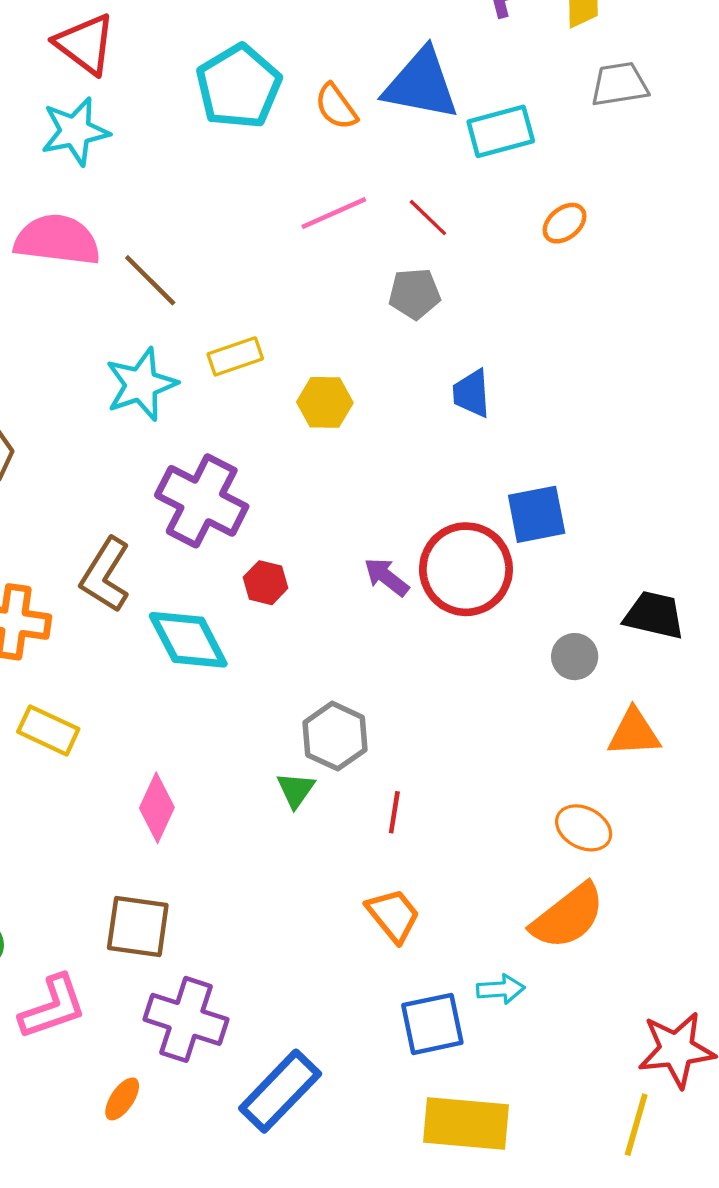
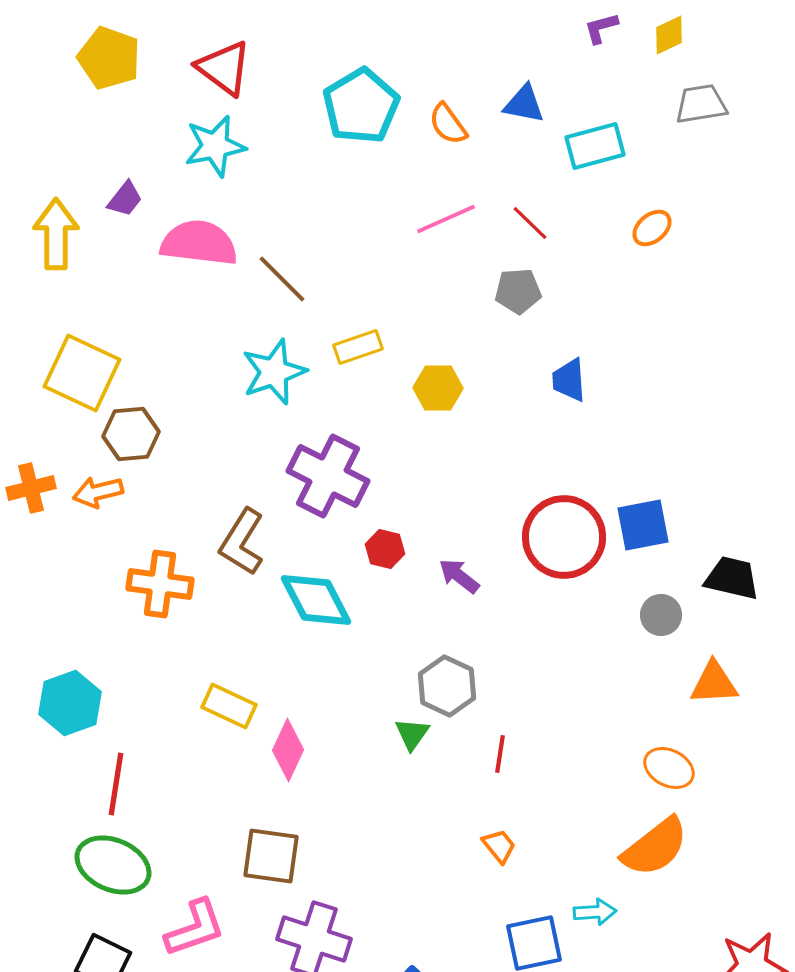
blue triangle: (421, 84) -> (524, 104), size x0.6
blue square: (537, 514) -> (643, 525), moved
purple arrow: (386, 577) -> (459, 576), moved
yellow rectangle: (48, 730) -> (229, 706), moved
orange trapezoid: (393, 915) -> (499, 846), size x0.7

